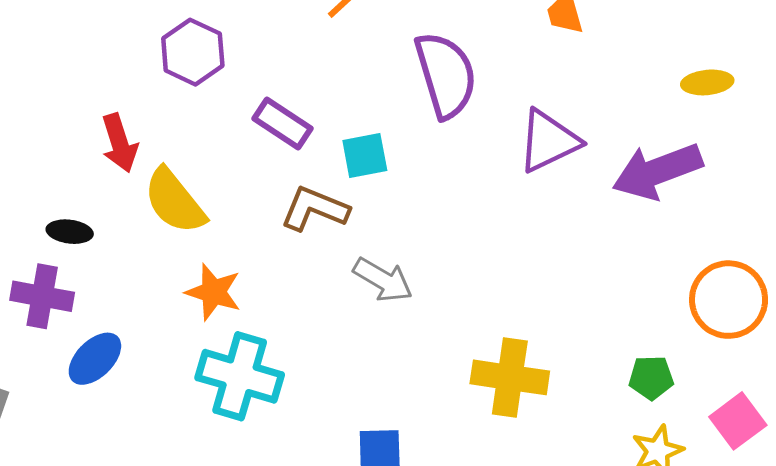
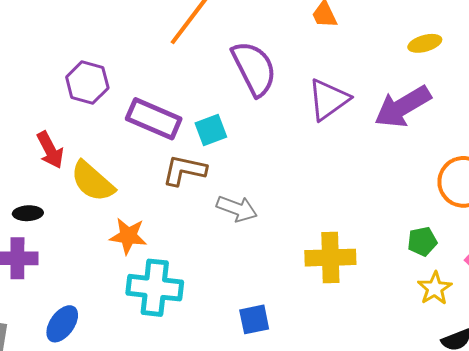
purple rectangle: (282, 124) -> (154, 119), size x1.4
blue ellipse: (95, 359) -> (62, 324), moved

